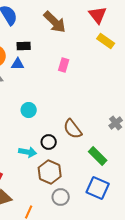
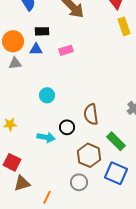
yellow rectangle: (106, 41) -> (124, 26), turned 36
pink rectangle: (64, 65) -> (66, 50), moved, turned 56
brown semicircle: (73, 129) -> (91, 114), turned 30
brown hexagon: (50, 172) -> (89, 155), moved

